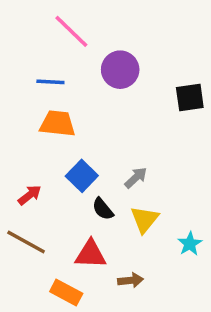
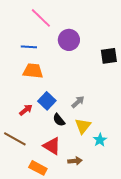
red arrow: (30, 195) -> (26, 110), moved
cyan star: (190, 244) -> (100, 140), moved
red triangle: (91, 254) -> (52, 146), turned 30

